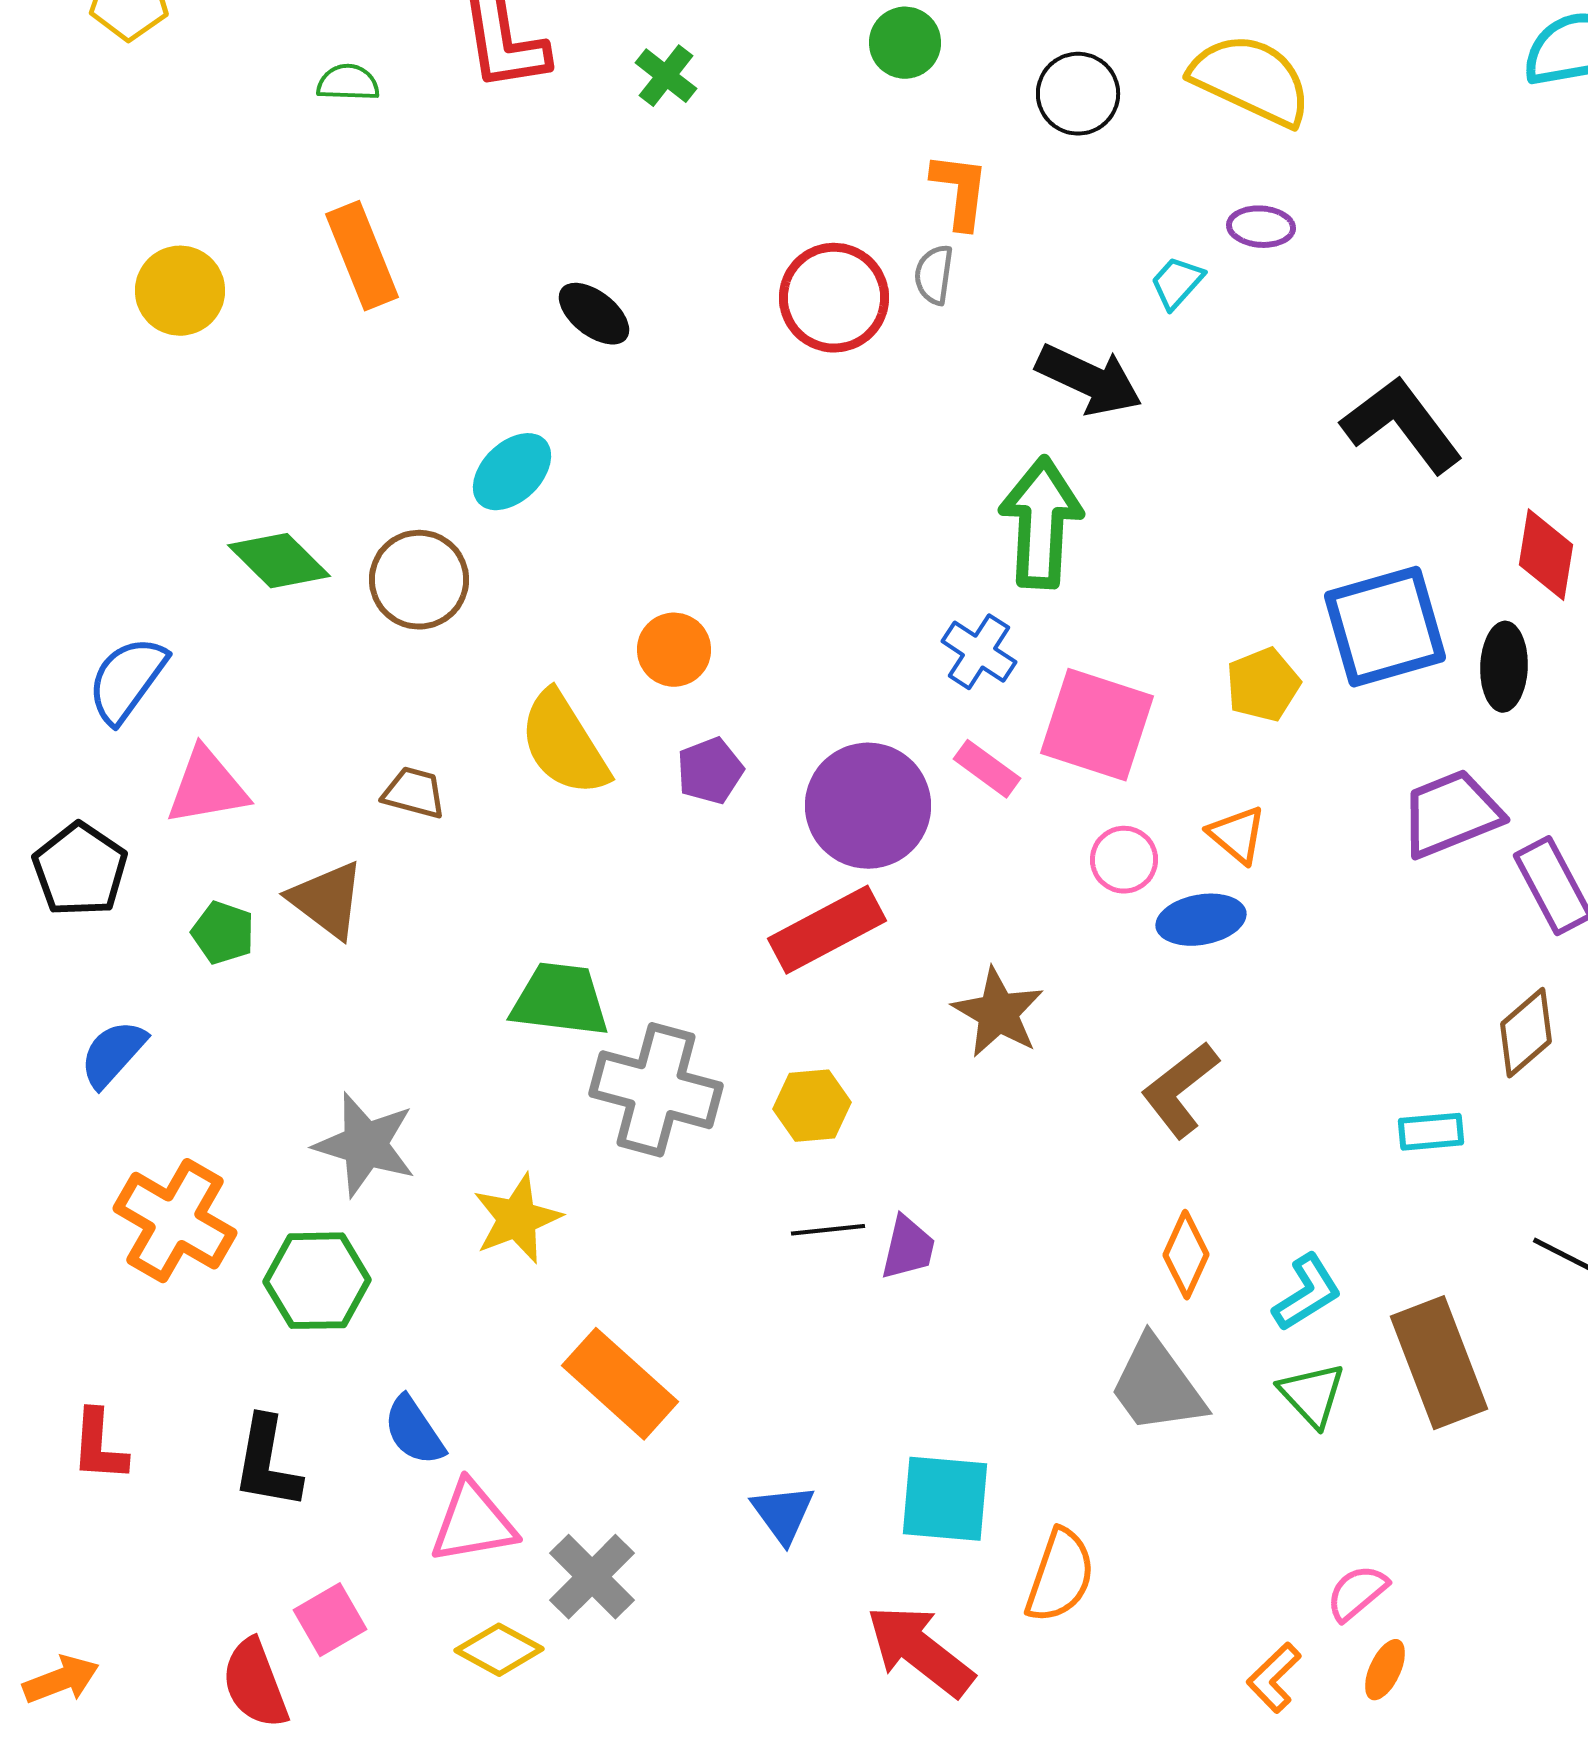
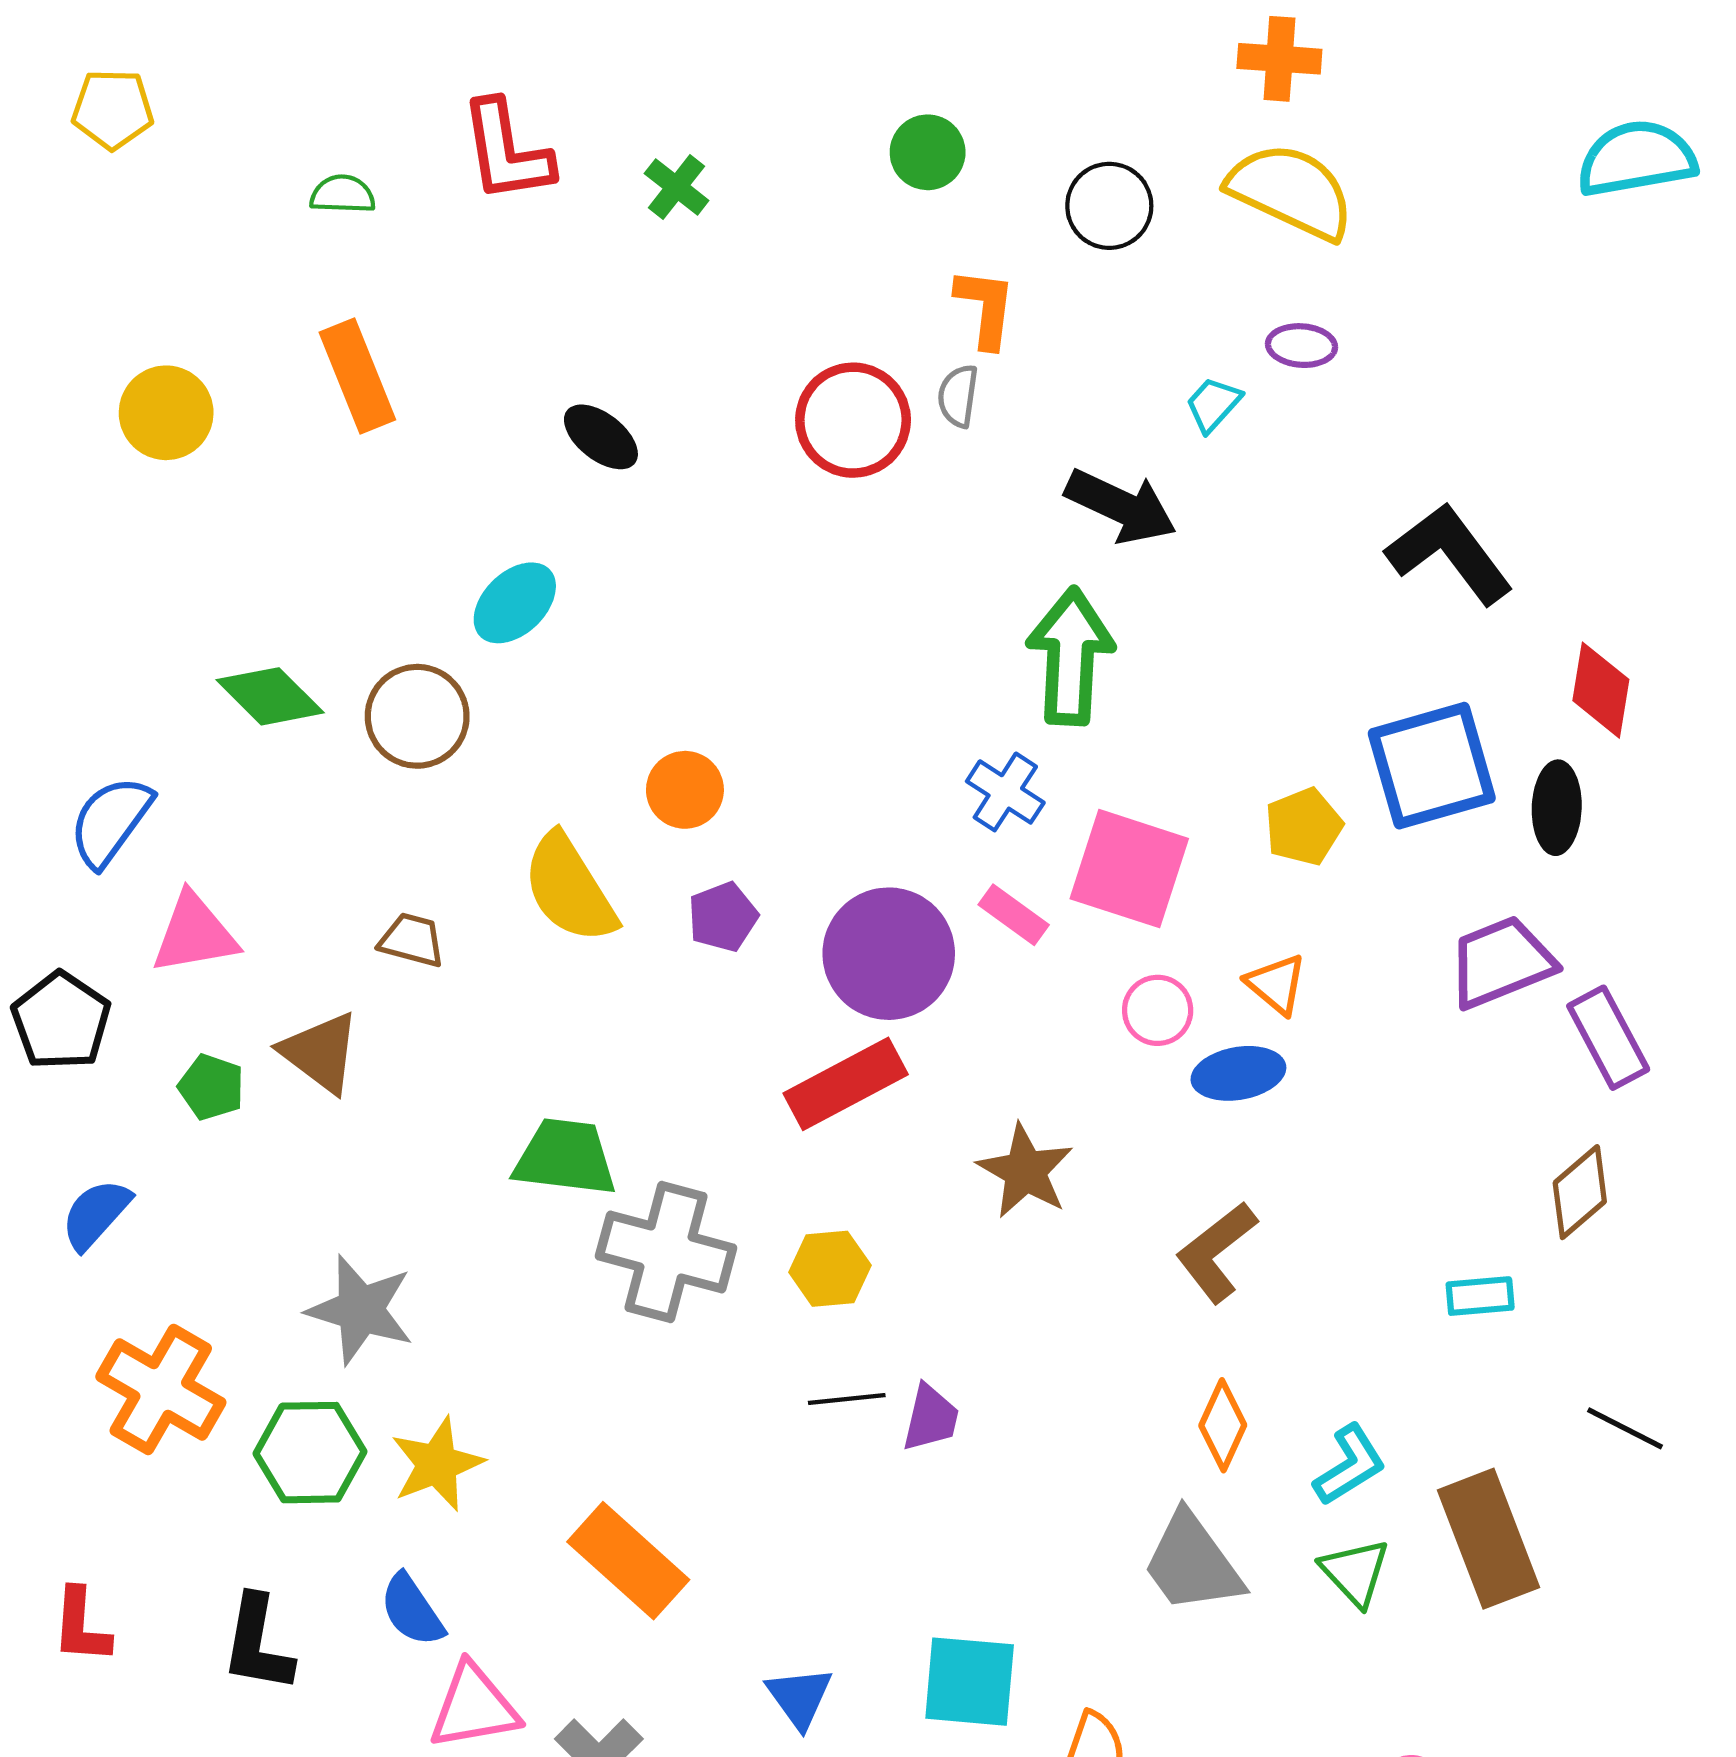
yellow star: (517, 1219) -> (437, 1464), moved

